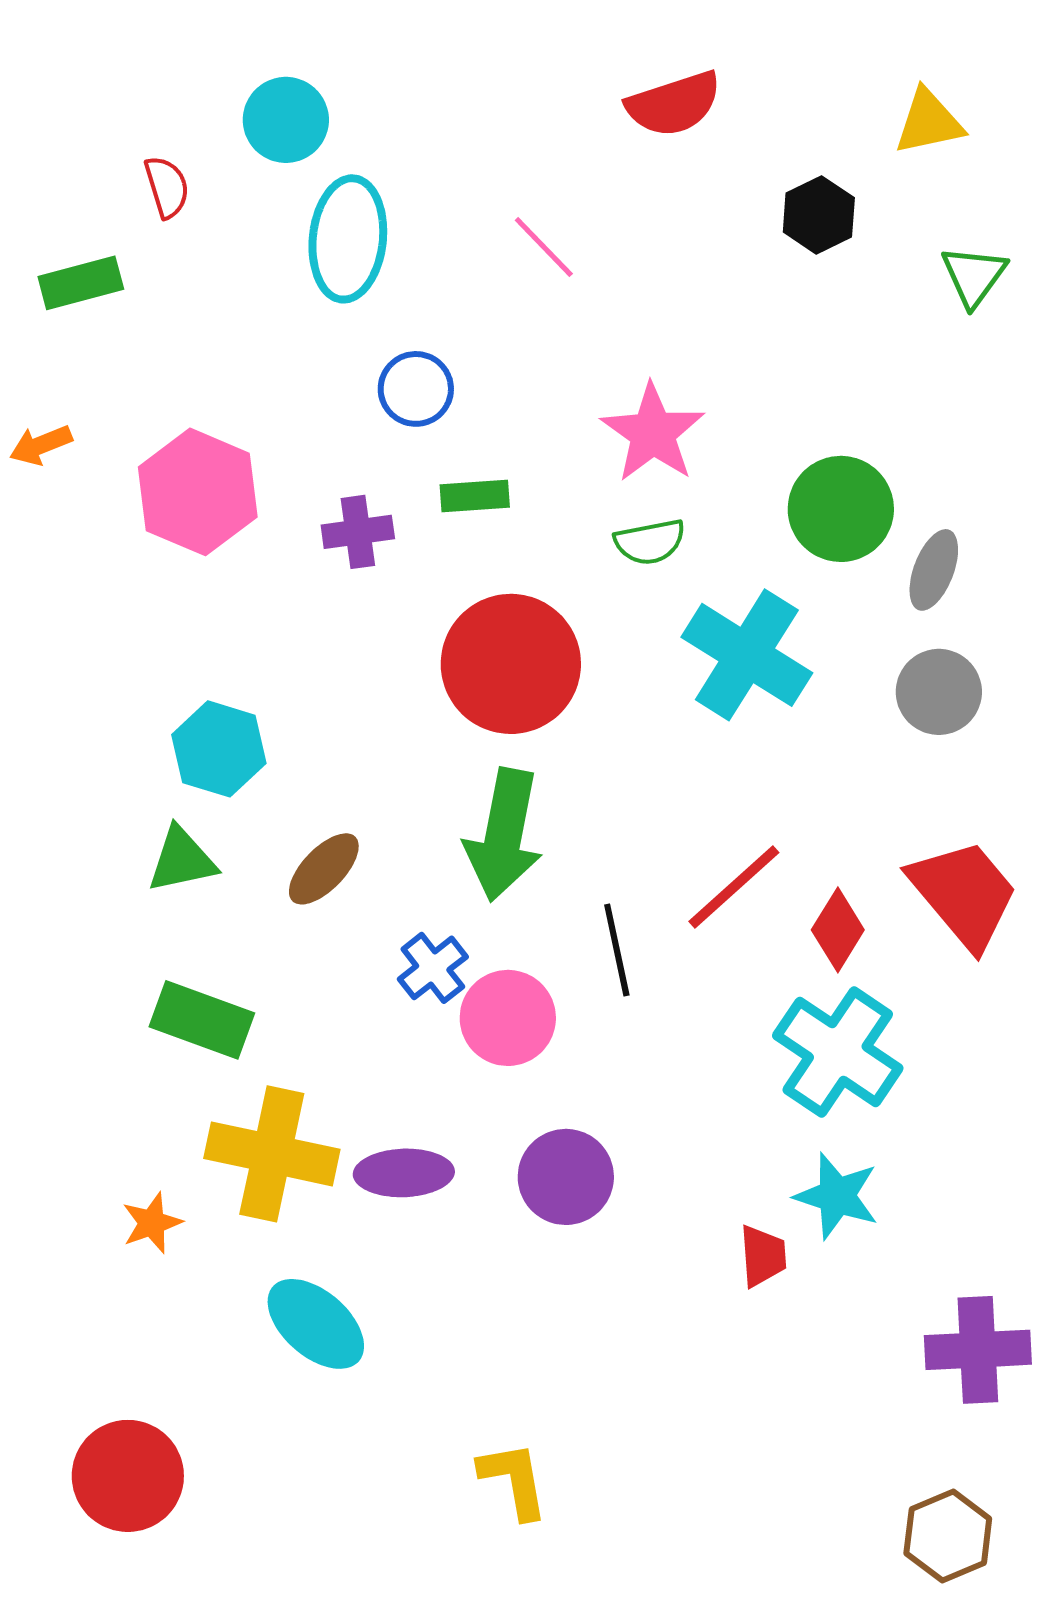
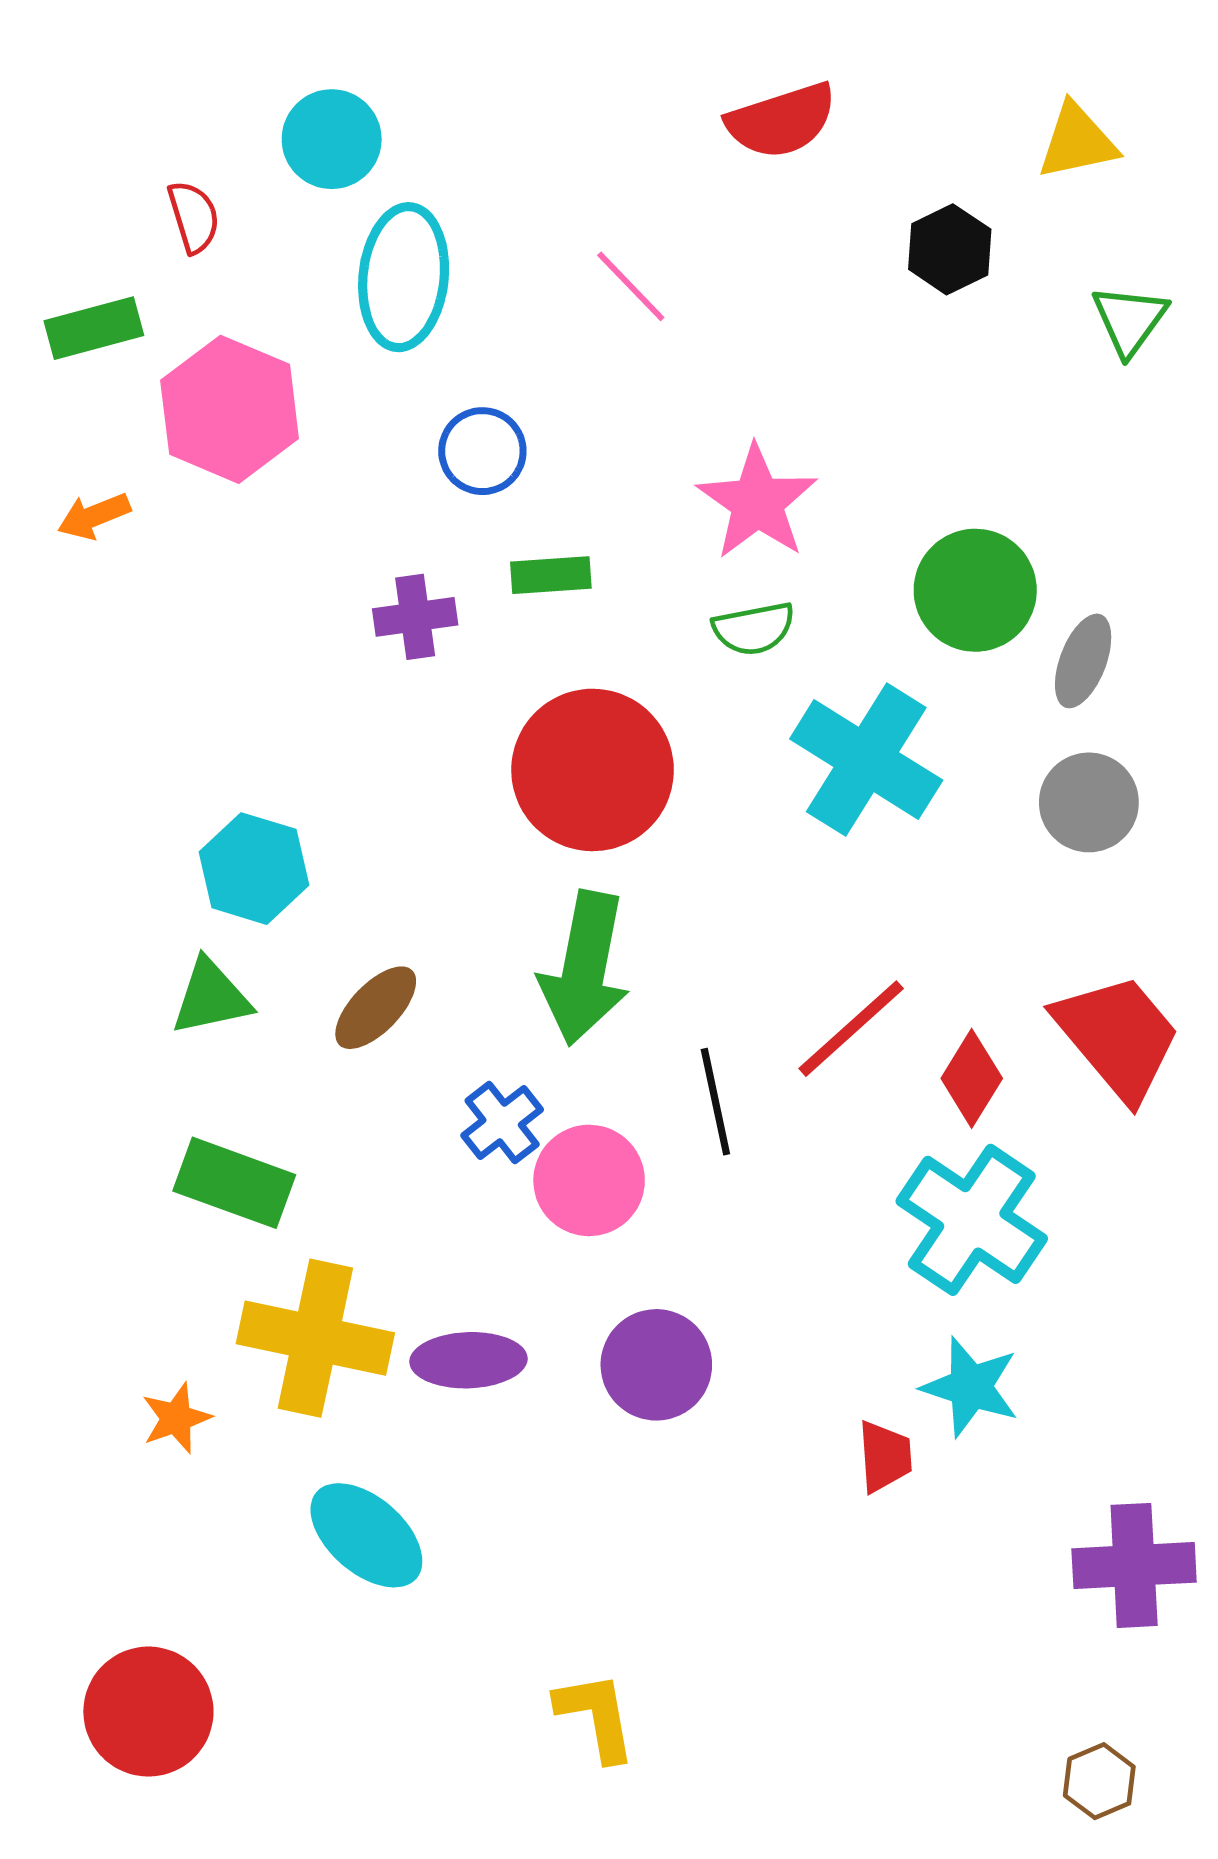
orange arrow: (41, 445) -> (94, 516), moved
pink hexagon: (198, 492) -> (230, 409), moved
brown hexagon: (948, 1536) -> (1099, 1781), size x0.7

